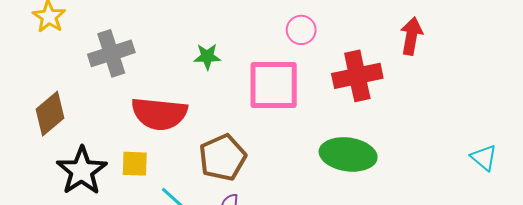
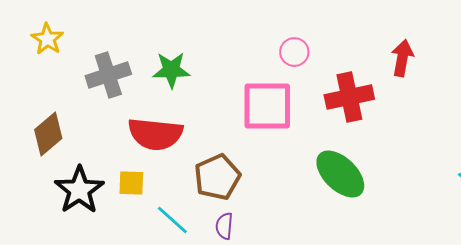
green star: (207, 56) -> (171, 70), moved, size x1.4
green ellipse: (348, 154) -> (340, 174), turned 36

